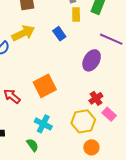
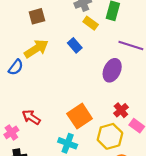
yellow rectangle: (76, 15) -> (91, 23), turned -48
orange square: (45, 86) -> (80, 116), moved

